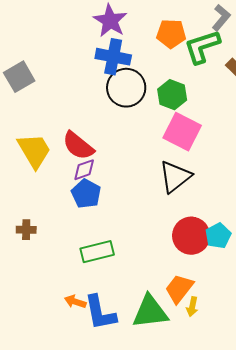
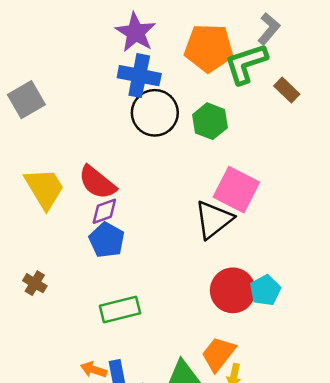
orange pentagon: (171, 34) -> (209, 48), size x1.4
pink square: (182, 132) -> (236, 190), moved
brown cross: (26, 230) -> (35, 283), turned 30

